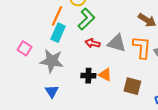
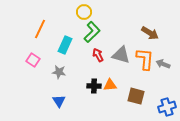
orange line: (57, 16) -> (40, 29), moved
red arrow: (93, 43) -> (98, 55), turned 48
gray star: (52, 61) -> (59, 72), size x0.6
orange triangle: (105, 75) -> (110, 85), turned -32

